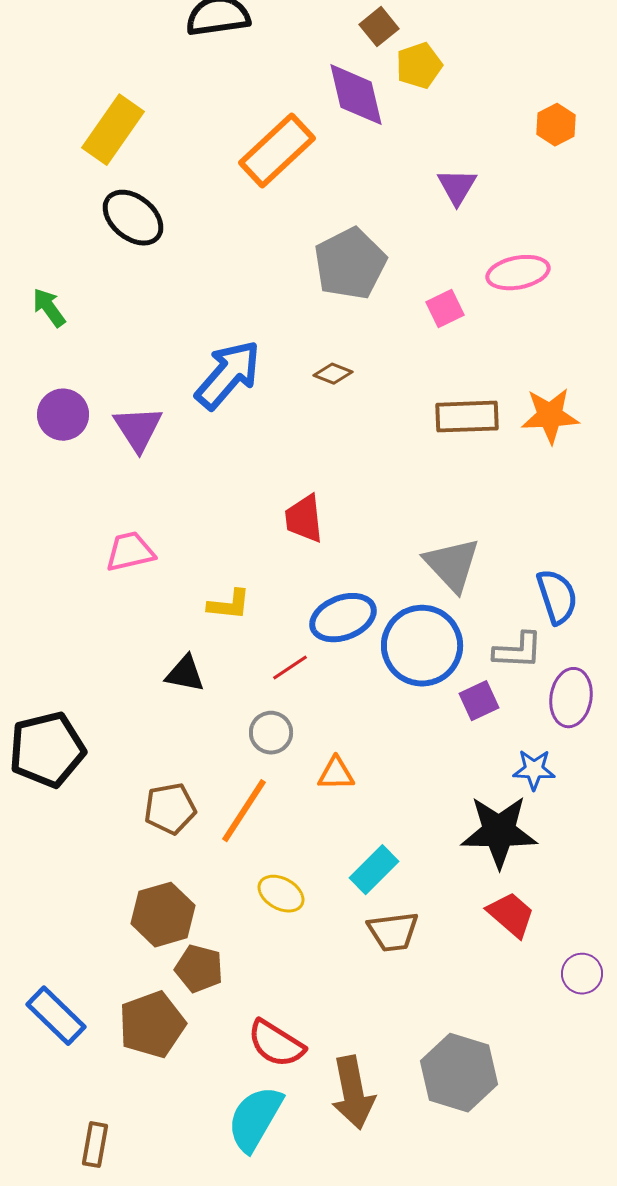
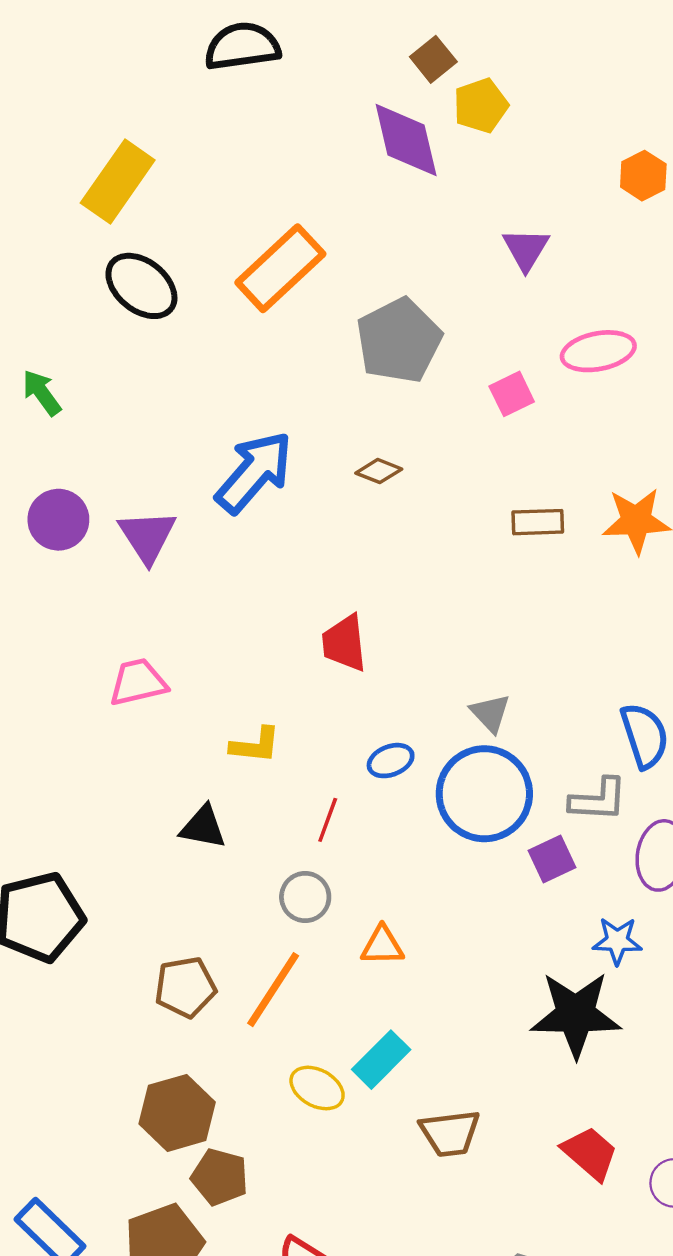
orange rectangle: (277, 151) -> (280, 268), moved
brown rectangle: (467, 417) -> (538, 522), size x0.7
gray triangle: (452, 565) -> (490, 713), moved, size x0.6
blue ellipse: (343, 618) -> (391, 761), size x0.6
red line: (290, 668) -> (328, 820), turned -36
cyan rectangle: (374, 870) -> (381, 1060), moved
red trapezoid: (511, 915) -> (590, 1153), moved

